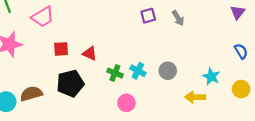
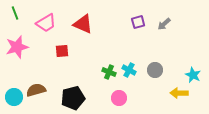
gray arrow: (178, 18) -> (164, 24), turned 80
red triangle: (90, 54) -> (83, 24), moved, size x1.5
black pentagon: (70, 83) -> (73, 98), moved

